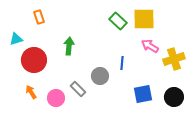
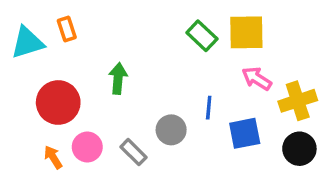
cyan triangle: (16, 39) -> (27, 43), moved, size x1.5
blue square: (143, 94) -> (245, 133), moved
black circle: (174, 97) -> (299, 149), moved
pink circle: (56, 98) -> (87, 147), moved

